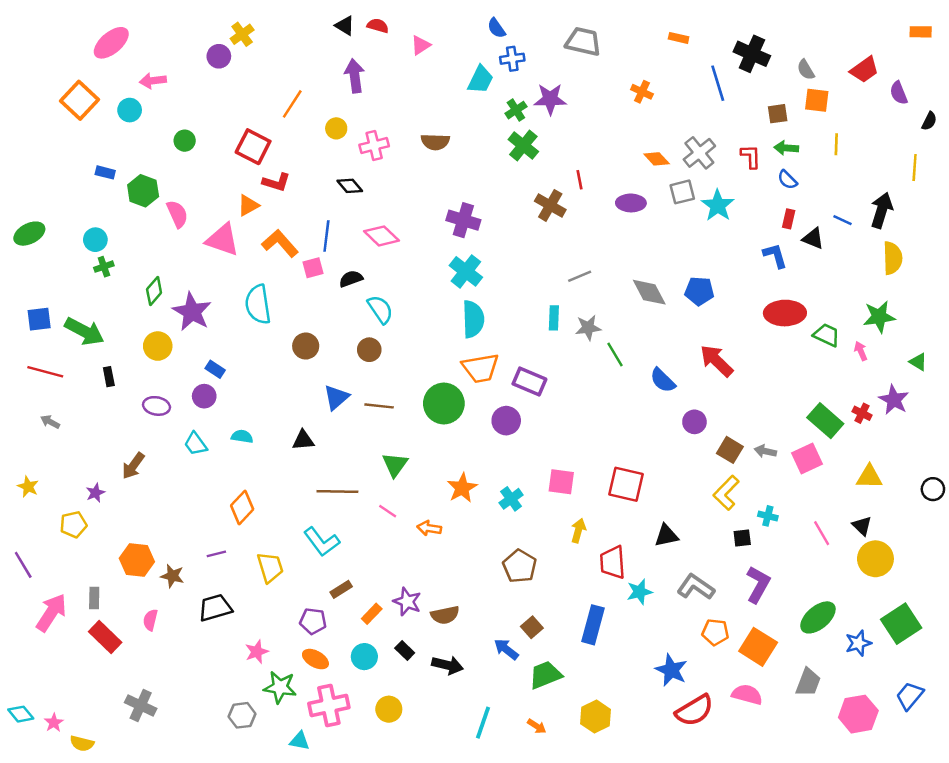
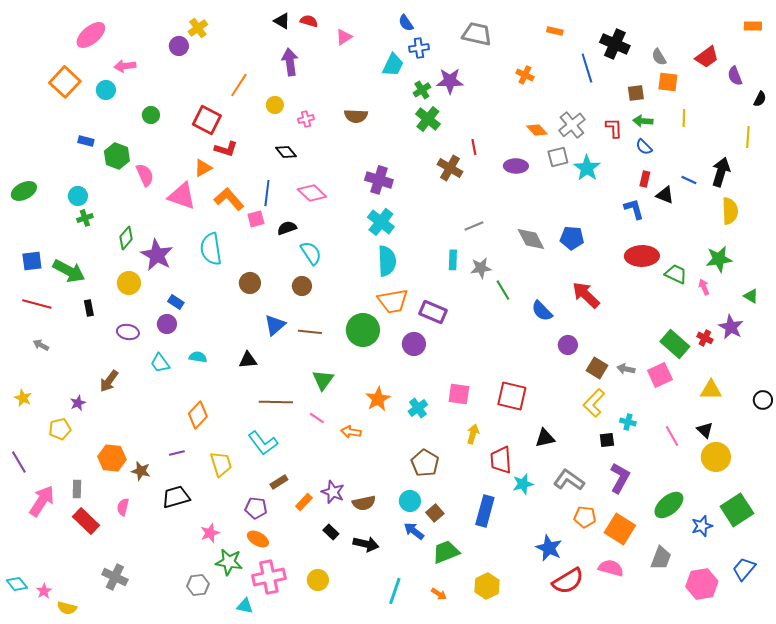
pink cross: (374, 146) -> (306, 119), size x0.7
cyan circle: (364, 657) -> (410, 501), moved

